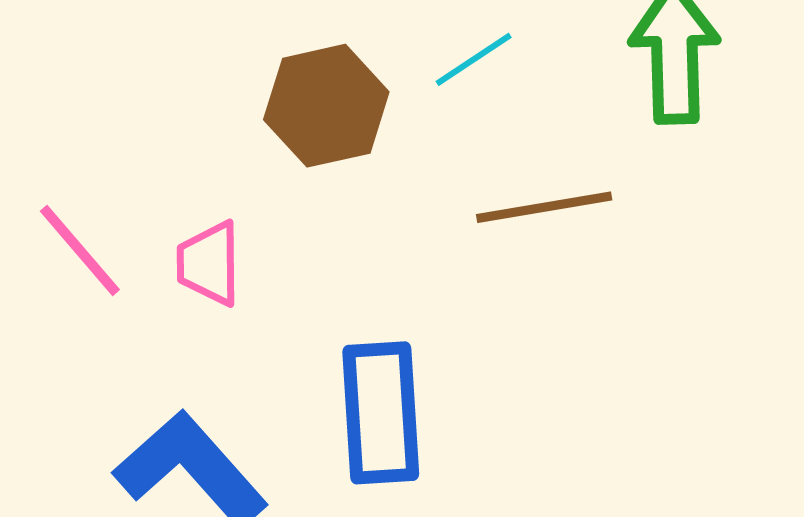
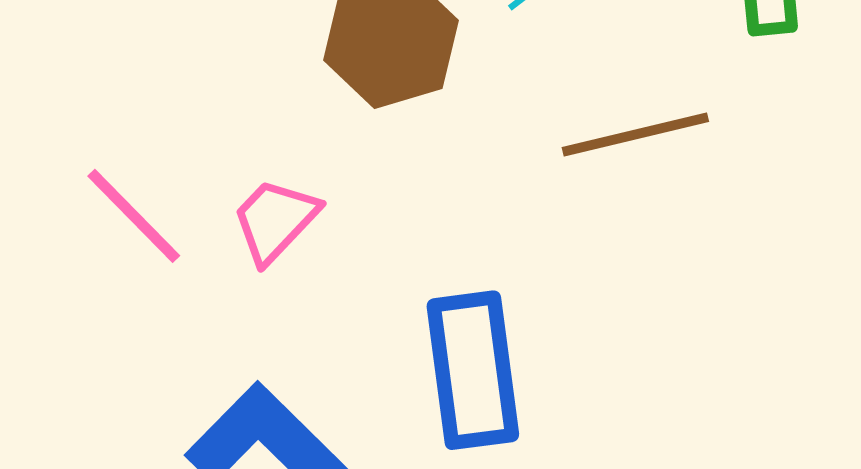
pink trapezoid: (209, 263) -> (275, 220), turned 48

